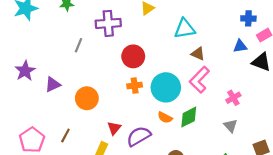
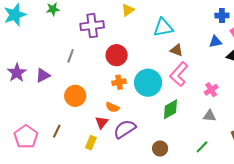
gray line: (79, 45) -> (71, 56), moved
purple triangle: (53, 84) -> (43, 75), moved
orange semicircle: (165, 118) -> (112, 107), moved
gray triangle: (230, 126) -> (210, 116), turned -40

